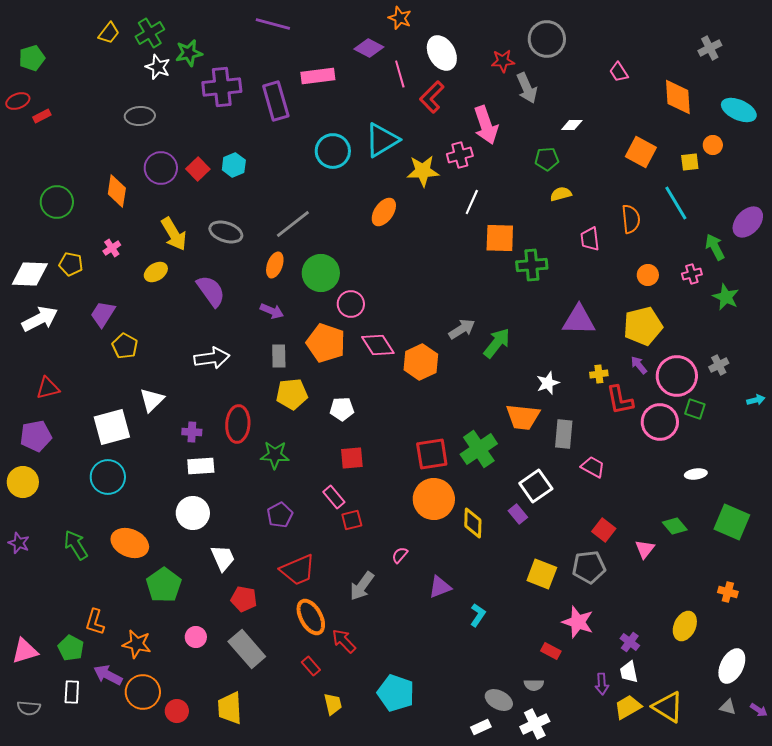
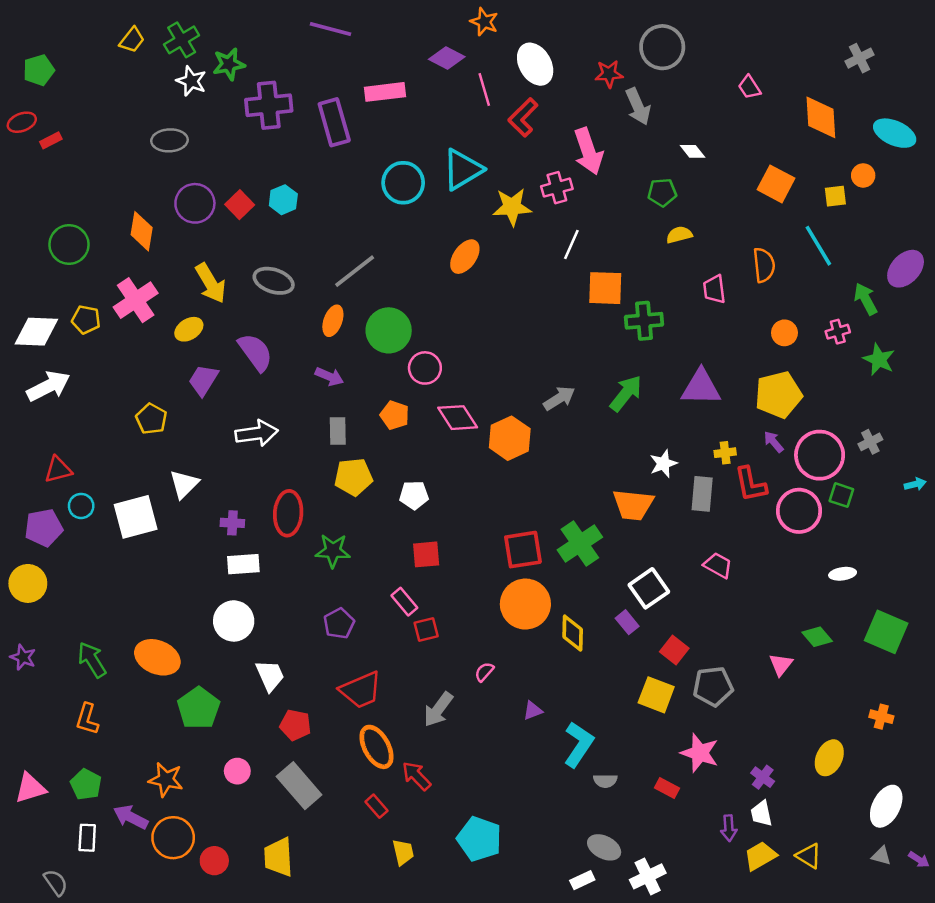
white diamond: (572, 125) -> (692, 151), turned 50
pink cross: (112, 248) -> (136, 300), size x2.0
purple trapezoid: (103, 314) -> (203, 380), moved
orange pentagon: (326, 343) -> (395, 415), size x0.6
green arrow: (497, 343) -> (626, 393), moved
gray rectangle: (564, 434) -> (702, 494), moved
cyan circle: (108, 477) -> (81, 506), moved, size x0.6
red square: (604, 530) -> (674, 650), moved
purple triangle: (440, 587) -> (533, 711), size x0.7
cyan L-shape: (478, 615) -> (579, 744), size x1.6
orange L-shape: (95, 622) -> (87, 719), moved
gray semicircle: (534, 685) -> (605, 781), moved
yellow triangle: (668, 707) -> (809, 856), size x0.7
gray semicircle: (29, 708) -> (56, 882), moved, turned -130

